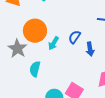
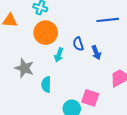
orange circle: (35, 31) -> (46, 33), moved
blue semicircle: (74, 37) -> (78, 44), turned -40

